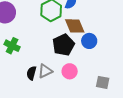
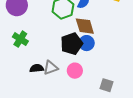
blue circle: (89, 41) -> (87, 43), moved
black semicircle: (31, 73) -> (37, 68), turned 64

